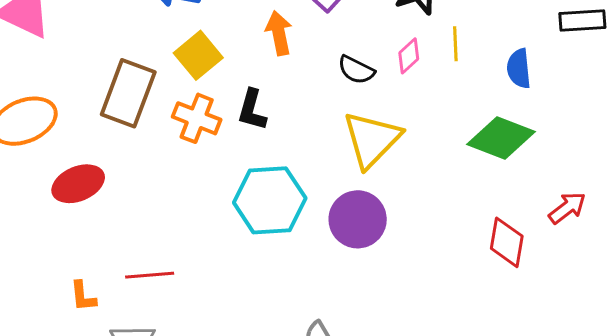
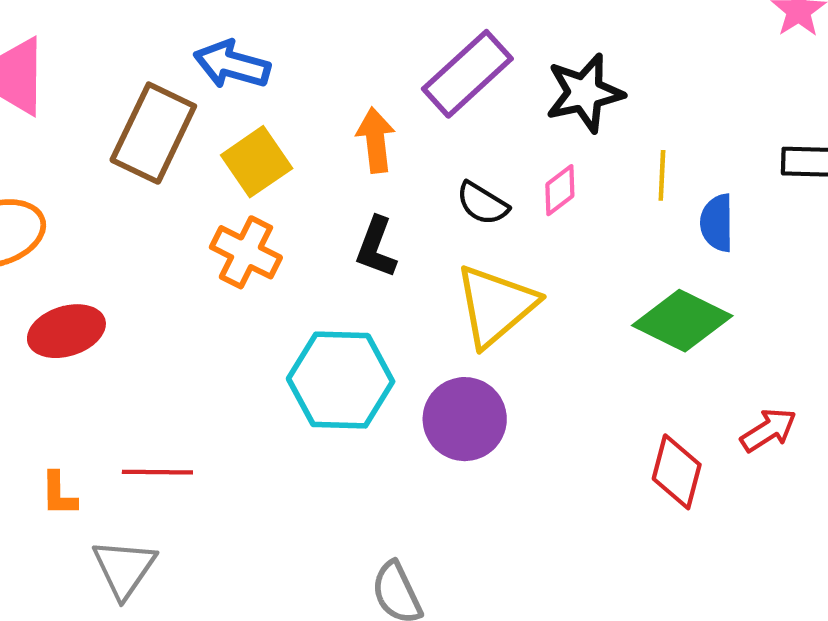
yellow line: (455, 44) -> (662, 175), moved
brown rectangle: (128, 93) -> (153, 133), moved
black L-shape: (252, 110) -> (376, 247), moved

